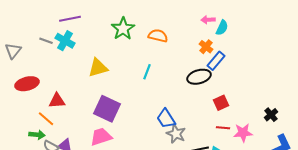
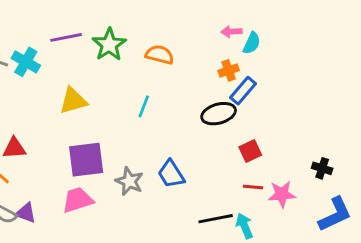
purple line: (70, 19) -> (66, 37), moved
orange cross: (206, 47) -> (229, 70), turned 32
purple square: (107, 109) -> (86, 160), turned -32
black cross: (271, 115) -> (322, 168), turned -32
gray star: (176, 134) -> (129, 181), moved

